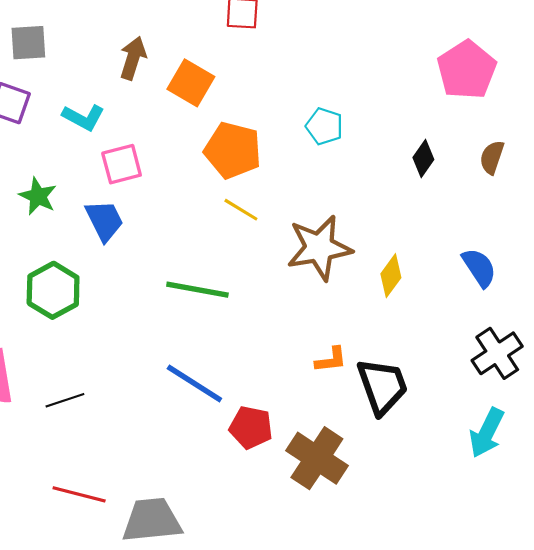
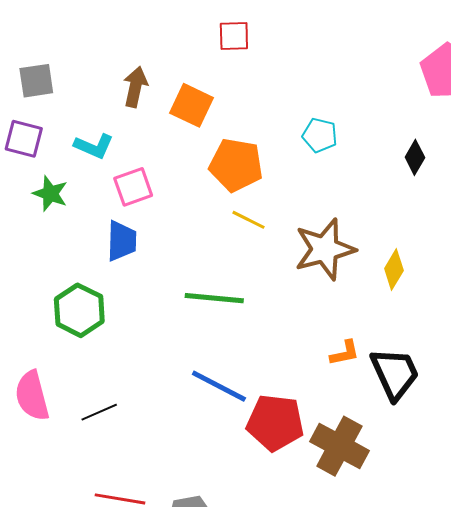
green star: (38, 196) -> (50, 194), moved
blue trapezoid: (104, 221) -> (122, 241), turned 33
red pentagon: (251, 427) -> (275, 423), size x1.4

